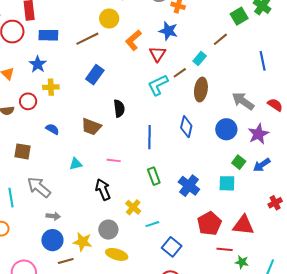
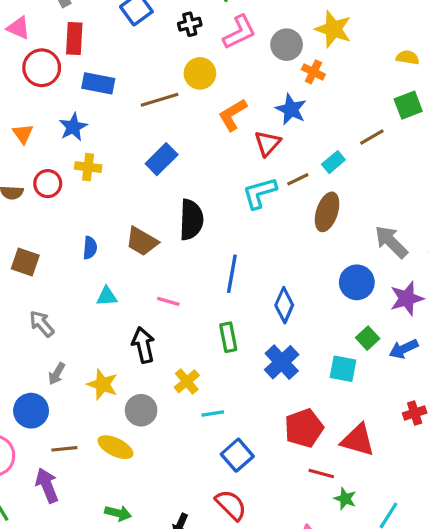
black semicircle: (119, 108) -> (191, 220), size x1.4
blue diamond: (186, 127) -> (284, 305), moved
blue semicircle: (52, 129) -> (90, 248), moved, turned 56
gray arrow: (39, 187) -> (42, 324), size x0.7
gray arrow: (53, 216) -> (57, 374), turned 104
blue circle: (52, 240) -> (31, 411), moved
yellow star: (83, 242) -> (103, 384), moved
yellow ellipse: (117, 254) -> (115, 447), moved

